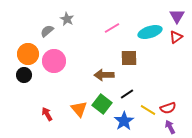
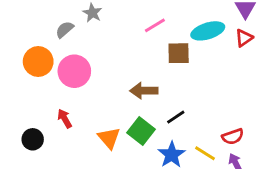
brown square: (129, 58) -> (179, 53), moved
black circle: (24, 75) -> (33, 139), moved
yellow line: (148, 110) -> (205, 153), moved
red arrow: (47, 114) -> (65, 118), moved

